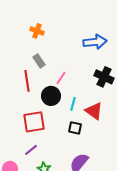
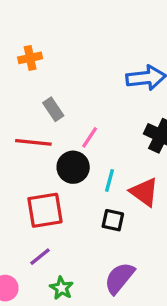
orange cross: (37, 31) -> (30, 58), moved, turned -32
red line: (27, 81) -> (33, 142), turned -75

